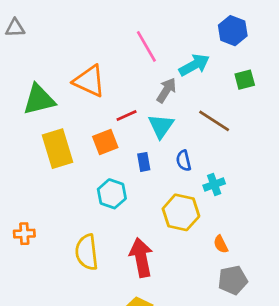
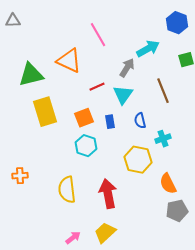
pink line: (146, 46) -> (98, 35), moved
brown line: (214, 121) -> (163, 91), turned 35
orange square: (105, 142) -> (84, 118), moved
orange semicircle: (221, 244) -> (168, 184), size x1.5

